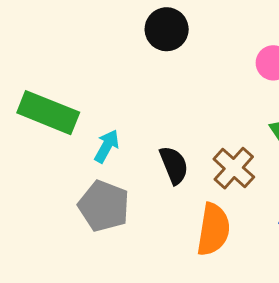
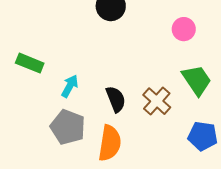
green rectangle: (48, 113) -> (30, 63), size x0.7
orange semicircle: (213, 229) -> (110, 143), moved

